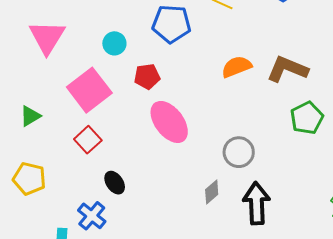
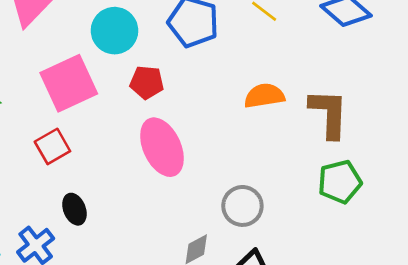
cyan circle: (114, 43) -> (114, 31), size x1.5
brown L-shape: (287, 69) -> (329, 113), turned 57

